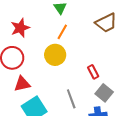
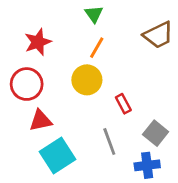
red rectangle: (93, 72) -> (123, 104), moved

